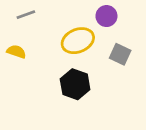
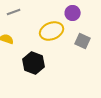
black hexagon: (75, 84) -> (34, 63), moved

